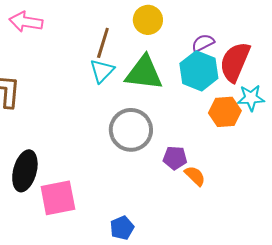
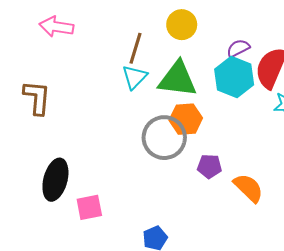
orange hexagon: (225, 112) -> (186, 119), moved
orange semicircle: (195, 176) -> (248, 188), moved, size x1.4
pink square: (58, 198) -> (89, 207), size x0.7

